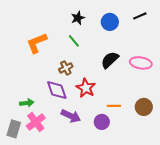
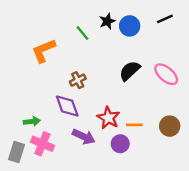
black star: (78, 18) -> (107, 21), moved
green line: (74, 41) -> (82, 33), moved
pink ellipse: (141, 63) -> (166, 74), turned 30
red star: (86, 88) -> (108, 118), moved
pink cross: (36, 122) -> (42, 144), turned -30

